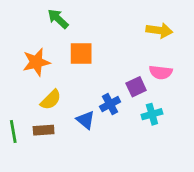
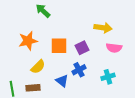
yellow arrow: (159, 30) -> (103, 28), moved
orange square: (81, 53) -> (59, 46), moved
purple square: (136, 87) -> (82, 48), moved

